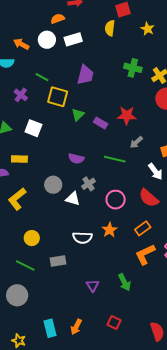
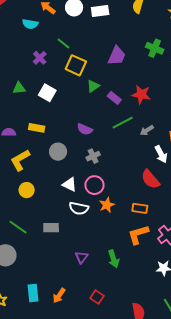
purple trapezoid: (85, 75) -> (117, 56), moved
gray arrow: (136, 142) -> (147, 130), moved
yellow rectangle: (19, 159) -> (37, 128), moved
green line: (115, 159) -> (123, 123), moved, turned -50
white triangle: (73, 199) -> (69, 184), moved
pink circle: (116, 200) -> (94, 185), moved
orange rectangle: (143, 228) -> (140, 208), turned 35
yellow circle: (32, 238) -> (27, 190), moved

